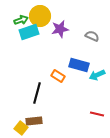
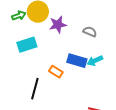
cyan rectangle: (29, 32) -> (27, 45), moved
cyan arrow: (97, 75) -> (95, 61), moved

